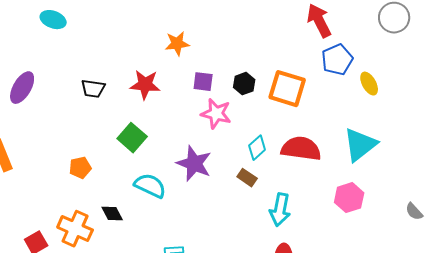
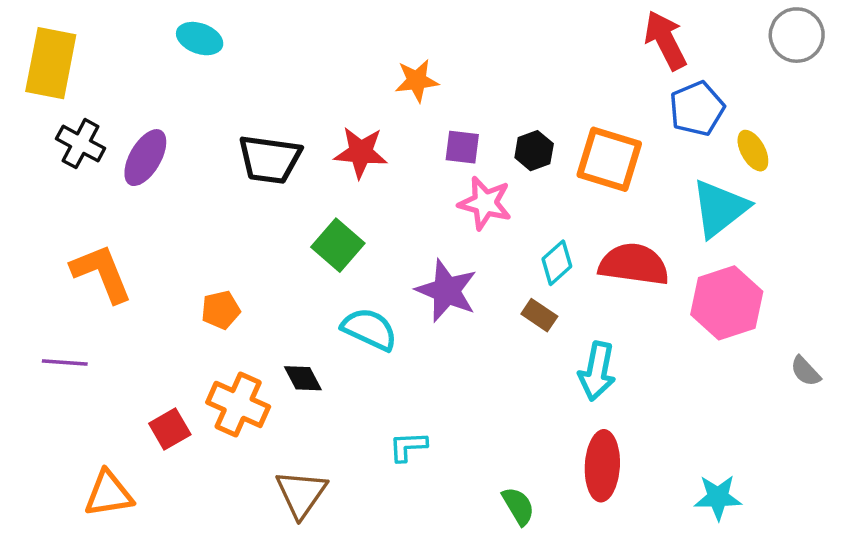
black trapezoid: (93, 89) -> (270, 159), size x1.5
cyan triangle: (360, 145) -> (720, 208), moved
orange pentagon: (80, 168) -> (221, 310), moved
pink hexagon: (349, 198) -> (727, 303), moved, size x1.4
gray semicircle: (414, 212) -> (805, 371), moved

